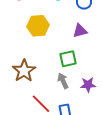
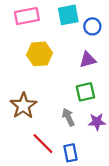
green square: (68, 59) -> (85, 92), moved

